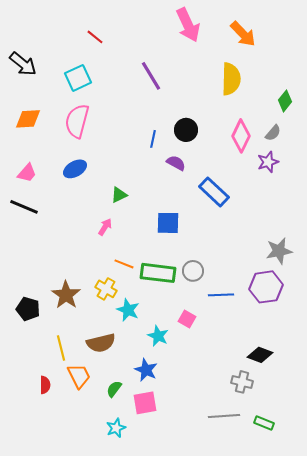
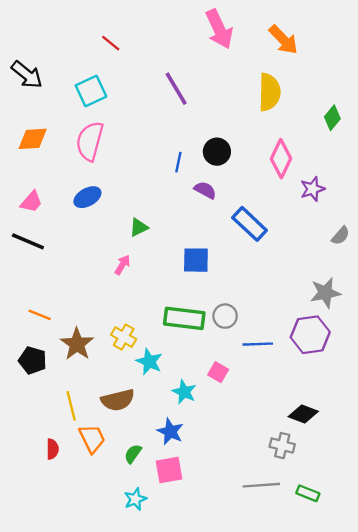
gray semicircle: (273, 133) -> (341, 236), moved
orange line: (124, 264) -> (40, 315), moved

